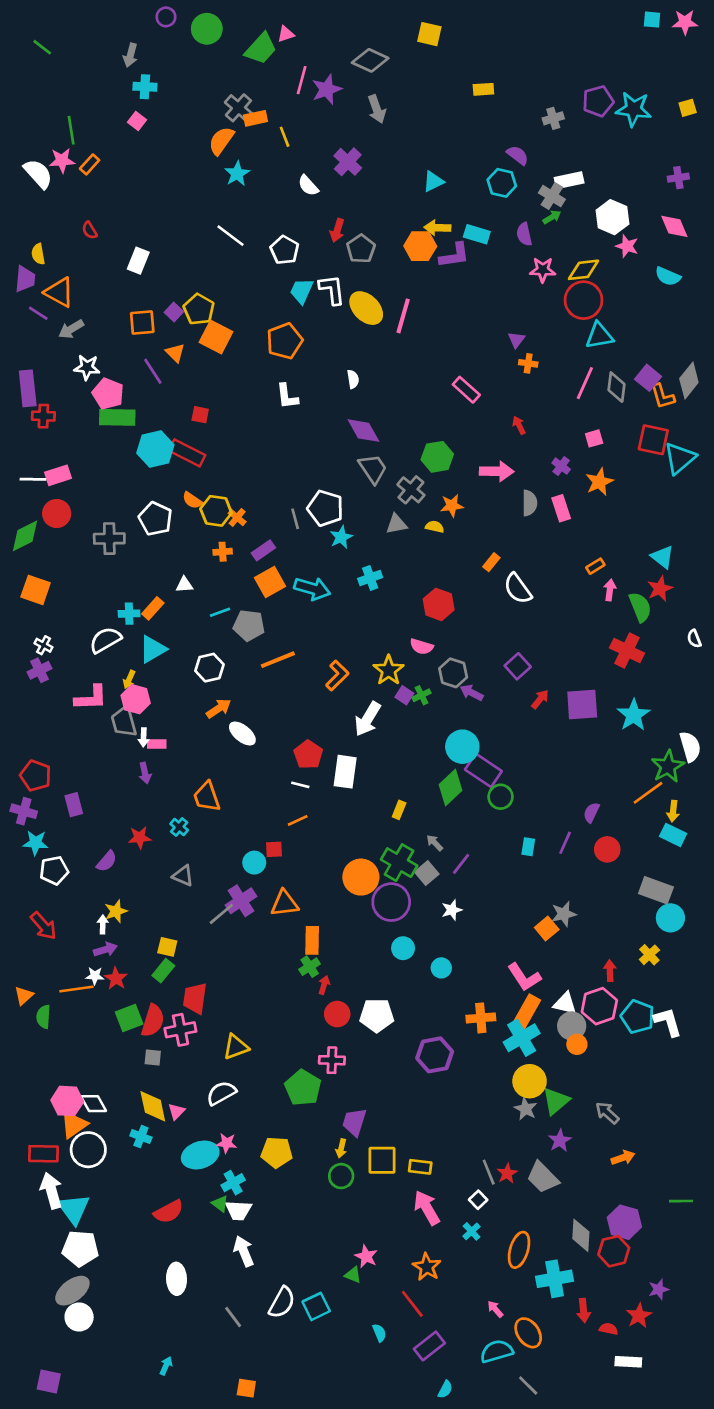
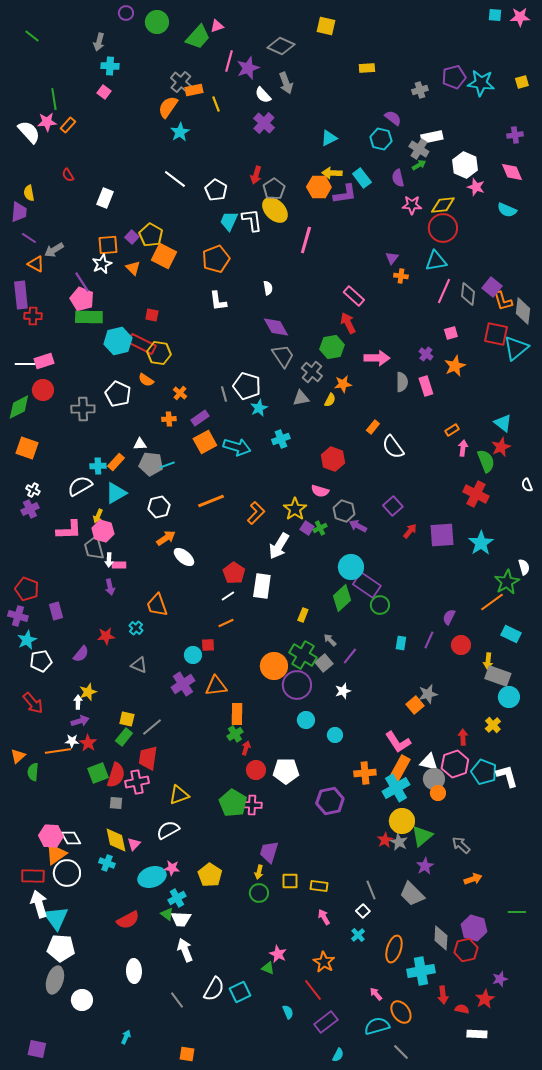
white semicircle: (308, 186) -> (263, 95), moved
cyan rectangle: (477, 234) -> (362, 178), turned 36
orange triangle: (59, 292) -> (36, 264), moved, size x0.7
yellow ellipse: (366, 308) -> (275, 210), moved
cyan triangle: (599, 336) -> (436, 261), moved
white star: (87, 367) -> (102, 264), moved, turned -30
purple line: (153, 371) -> (82, 282), moved
gray diamond: (689, 380) -> (523, 311), moved, turned -32
red arrow: (519, 425) -> (348, 323), moved, size x1.5
yellow hexagon: (216, 511) -> (159, 353), moved
yellow semicircle: (435, 527) -> (330, 400), turned 104
gray pentagon: (249, 625) -> (151, 464), moved
white semicircle: (690, 747) -> (524, 567), size x0.7
white line: (300, 785) -> (228, 596), turned -48
yellow arrow: (673, 811) -> (488, 661), moved
cyan star: (36, 843) -> (27, 640), turned -30
gray line: (221, 914) -> (152, 727), moved
green pentagon: (303, 1088) -> (233, 803), moved
yellow pentagon: (277, 1152) -> (210, 875), turned 30
yellow square: (382, 1160) -> (290, 881), size x0.7
red star: (507, 1173) -> (385, 840), moved
pink arrow: (427, 1208) -> (324, 917), size x0.6
gray ellipse: (72, 1291) -> (55, 980), turned -36
white circle: (79, 1317) -> (82, 1000), moved

